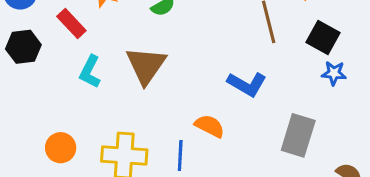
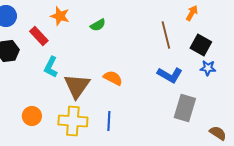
brown triangle: (146, 65) -> (77, 86), moved
blue L-shape: (247, 84) -> (170, 75), moved
orange semicircle: (210, 126) -> (113, 78), moved

